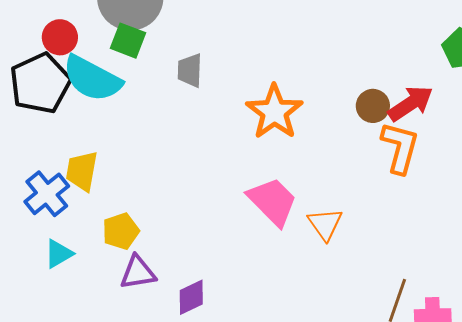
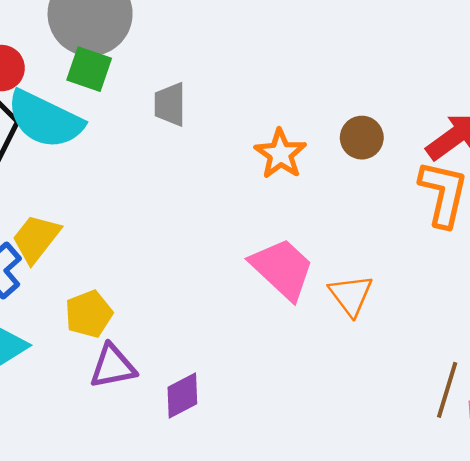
brown circle: (373, 106) -> (362, 138), moved
orange star: (274, 112) -> (280, 154), size x0.7
yellow trapezoid: (82, 171) -> (36, 239), turned 30

